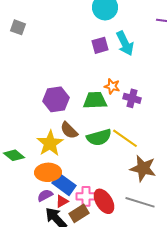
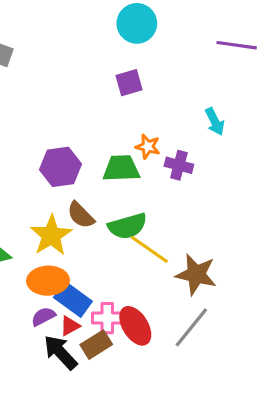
cyan arrow: (125, 43) -> (215, 122), moved, size x0.7
yellow line: (125, 138) -> (149, 249), moved
gray line: (140, 202) -> (191, 327), turned -68

